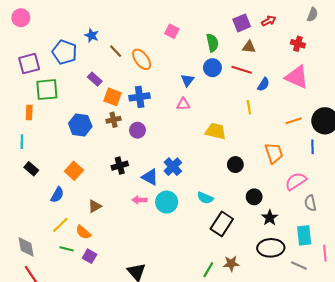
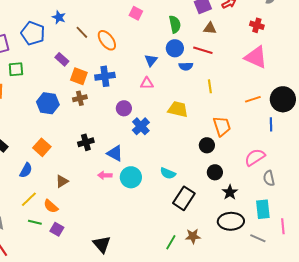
blue semicircle: (263, 84) -> (186, 66), moved, turned 56
green square: (47, 90) -> (16, 69), size x0.7
purple circle: (137, 130) -> (124, 108), moved
orange trapezoid: (274, 153) -> (222, 126), moved
black circle: (235, 165) -> (207, 145), moved
blue cross: (173, 167) -> (141, 126), moved

